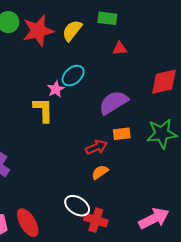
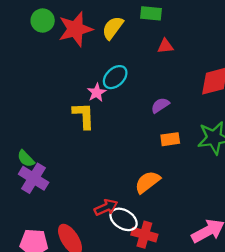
purple semicircle: (113, 102) -> (160, 105), size x0.6
red arrow: (96, 147) -> (106, 207), moved
orange semicircle: (100, 172) -> (147, 182), size x1.4

